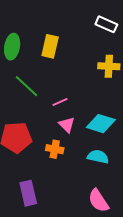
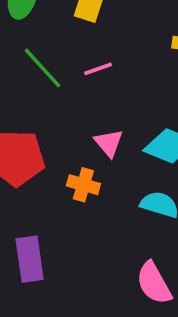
pink line: (60, 102) -> (98, 69), moved

